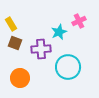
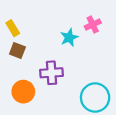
purple cross: (41, 49) -> (52, 73), moved
cyan circle: (68, 67) -> (95, 98), moved

